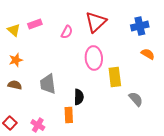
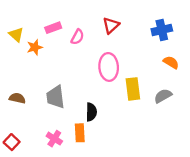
red triangle: (96, 22) -> (111, 25), size x0.7
pink rectangle: (35, 24) -> (53, 28), moved
orange star: (16, 60) -> (35, 47), moved
gray semicircle: (136, 99) -> (163, 96), moved, turned -77
pink cross: (38, 125) -> (54, 139), moved

